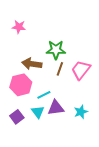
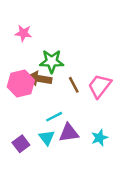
green star: (56, 50) -> (52, 61), moved
brown line: (60, 69) -> (74, 85), turned -48
pink hexagon: (21, 85) -> (21, 84), moved

